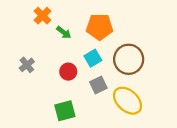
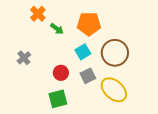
red circle: (68, 72) -> (61, 73), moved

